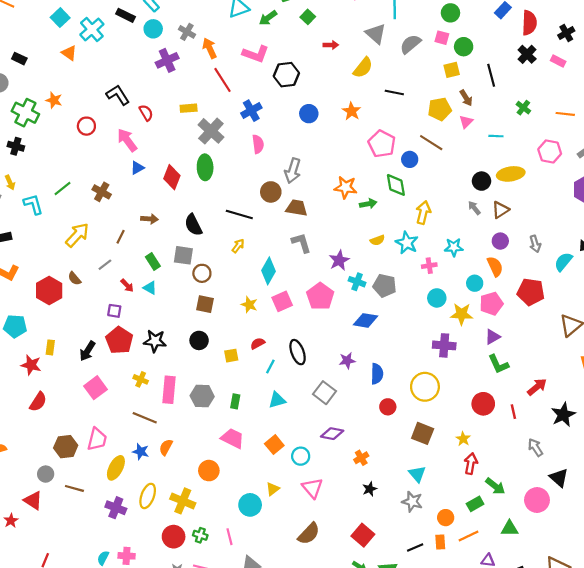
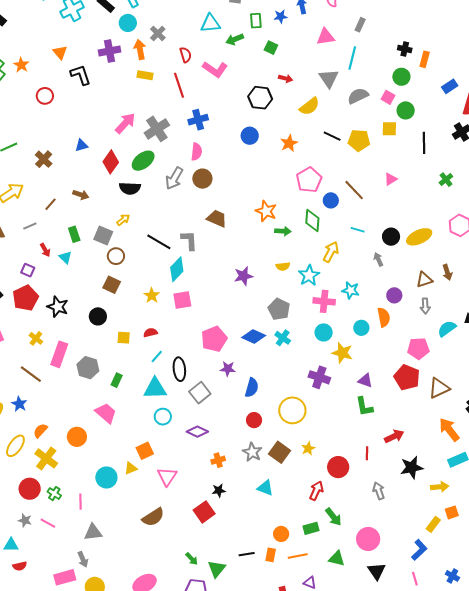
green square: (308, 17) -> (271, 48), turned -32
orange arrow: (210, 48) -> (140, 50), moved
orange triangle: (69, 53) -> (60, 52), moved
purple cross: (167, 60) -> (109, 51), moved
black hexagon: (286, 75) -> (260, 98), moved
brown arrow: (466, 98) -> (447, 272), moved
yellow rectangle: (189, 108) -> (145, 75), moved
yellow pentagon: (440, 109) -> (359, 140), moved
red semicircle: (146, 113) -> (186, 55), moved
cyan line: (496, 136) -> (358, 230), moved
pink arrow: (127, 140) -> (125, 123), moved, turned 65
green ellipse: (205, 167) -> (143, 161), turned 40
gray arrow: (293, 171) -> (174, 178), moved
yellow ellipse: (511, 174) -> (419, 237), turned -30
brown circle: (271, 192) -> (202, 179), moved
brown triangle: (500, 210) -> (424, 280), moved
black line: (239, 214) -> (159, 242), moved
black semicircle: (193, 225) -> (130, 188), moved, turned -75
gray L-shape: (301, 243) -> (189, 240), moved
yellow arrow: (238, 246) -> (123, 220), moved
pink cross: (429, 266) -> (324, 301), size x1.5
cyan cross: (357, 282) -> (283, 338), moved
red pentagon: (531, 292) -> (407, 377), moved
pink pentagon: (320, 296) -> (214, 339), moved
pink pentagon: (491, 304) -> (418, 348), moved
purple triangle: (493, 337) -> (365, 381), turned 35
black ellipse: (298, 352) -> (179, 369), moved
cyan triangle: (277, 400) -> (155, 388), size x1.4
red circle: (483, 404) -> (338, 467), moved
yellow star: (463, 439) -> (308, 448), moved
orange square: (274, 445) -> (145, 451), moved
orange semicircle: (166, 447) -> (40, 431), moved
cyan circle: (301, 456) -> (163, 417), moved
cyan triangle: (417, 474) -> (265, 488), turned -42
black triangle: (559, 478) -> (376, 571), moved
gray star: (412, 502) -> (252, 452), moved
red square: (363, 535) -> (204, 512), moved

